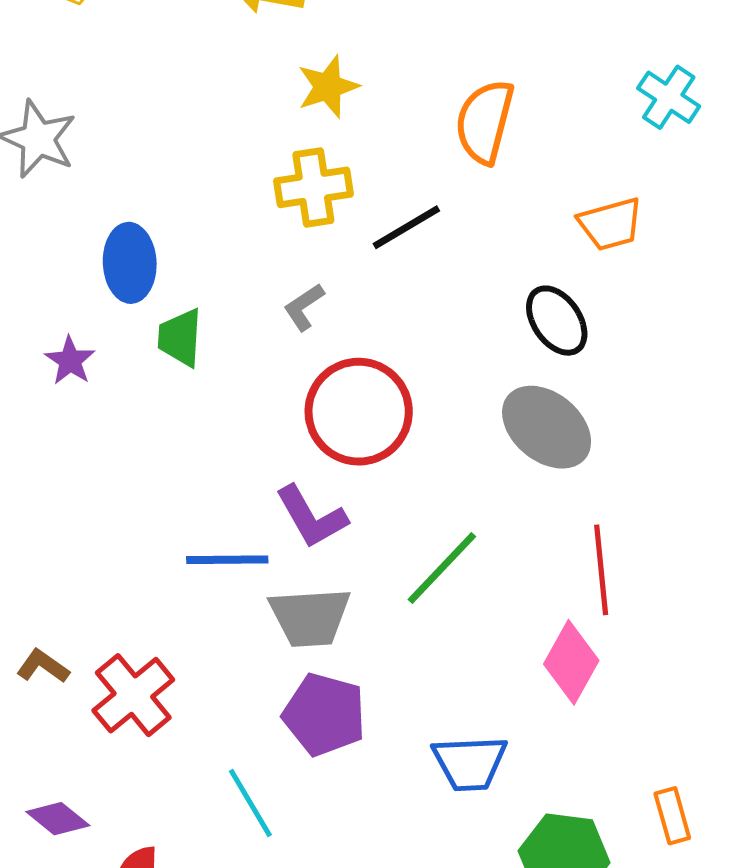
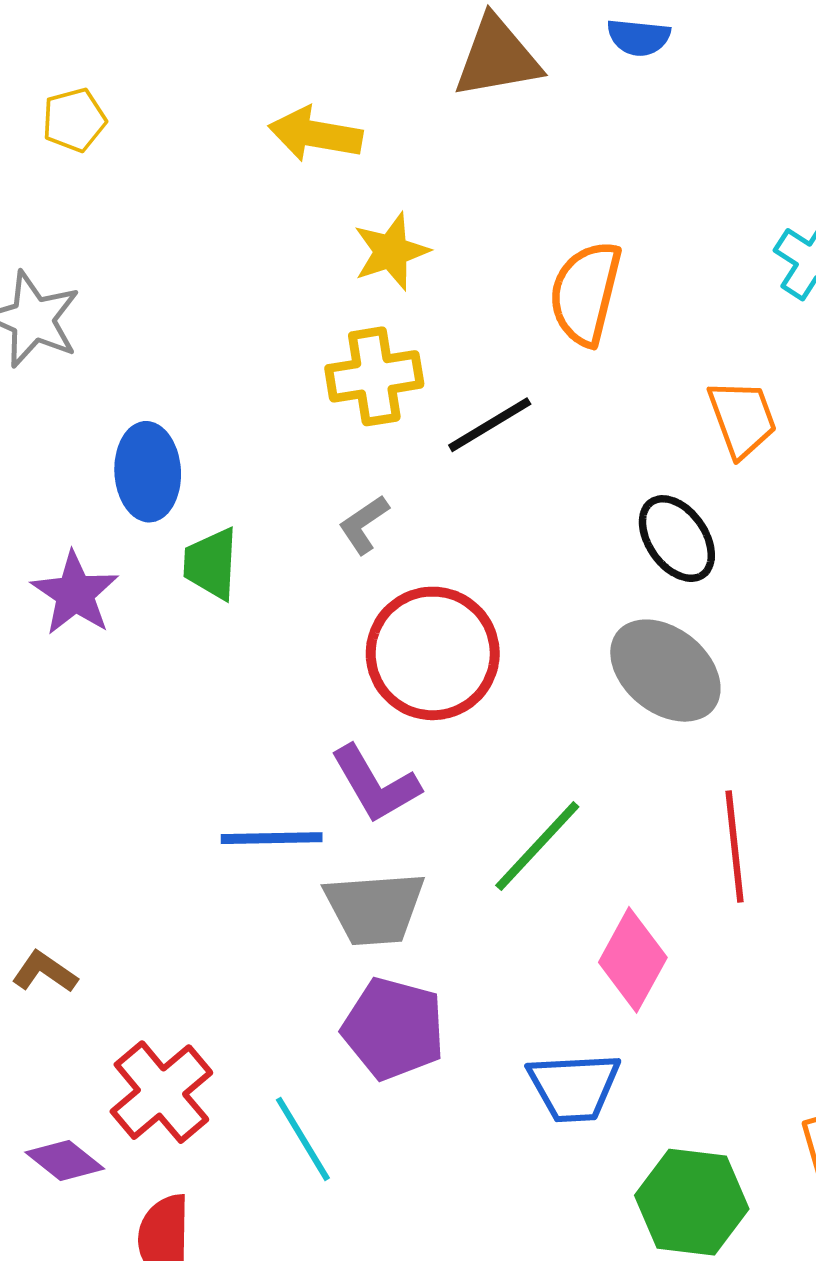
orange trapezoid: (610, 224) -> (742, 418), turned -94
purple star: (70, 361) -> (75, 593), size x1.4
pink diamond: (571, 662) -> (633, 960), moved
red cross: (133, 695) -> (161, 1092), moved

